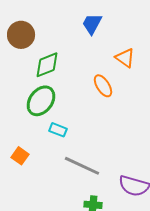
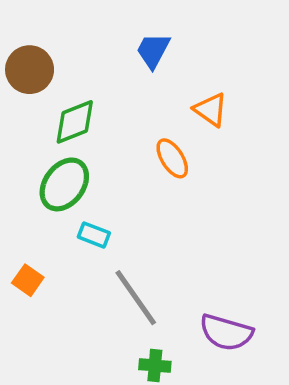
gray line: (82, 166) -> (136, 298), turned 30

